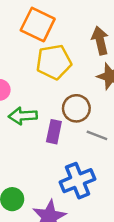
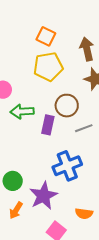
orange square: (38, 25) -> (46, 36), moved, size x0.7
gray line: (97, 135) -> (84, 128), turned -42

